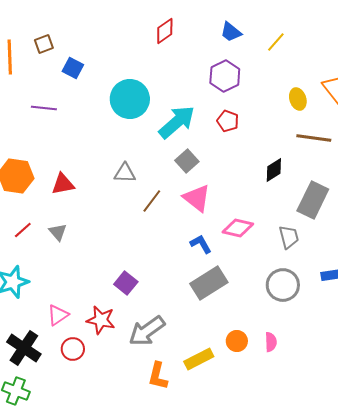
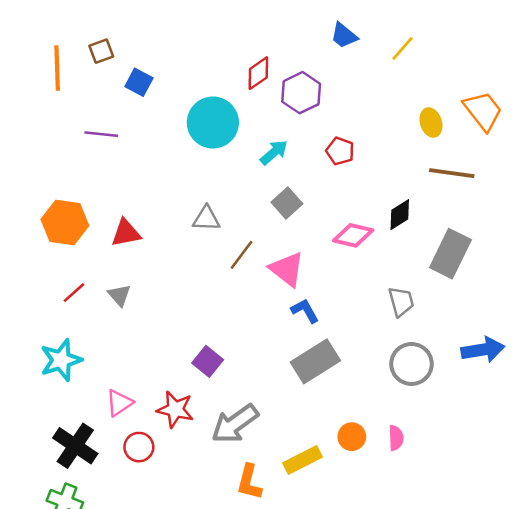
red diamond: (165, 31) -> (258, 73), moved
purple hexagon: (225, 76) -> (301, 93), moved
cyan arrow: (177, 122) -> (274, 152), size x0.6
pink triangle: (197, 198) -> (287, 269), moved
pink diamond: (238, 228) -> (353, 235), moved
gray trapezoid: (289, 237) -> (401, 302), moved

